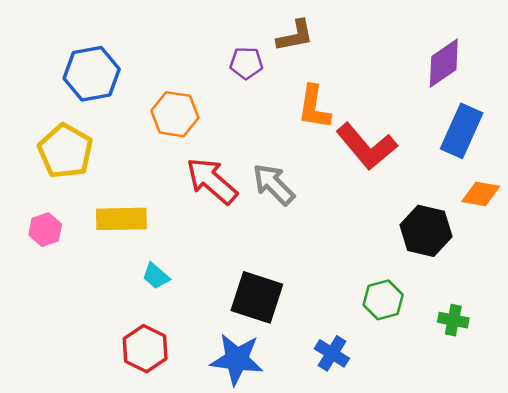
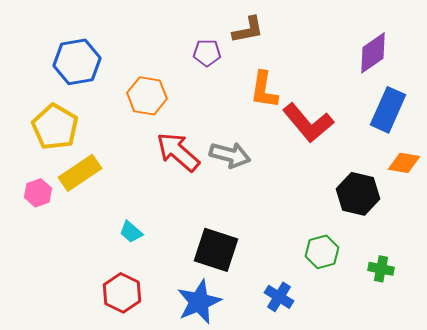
gray arrow: (274, 184) -> (230, 155), turned 150
yellow rectangle: (121, 219) -> (80, 173), moved, turned -33
blue star: (237, 359) -> (199, 302), turned -30

